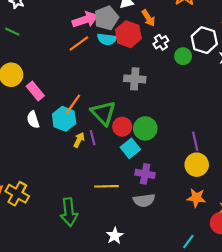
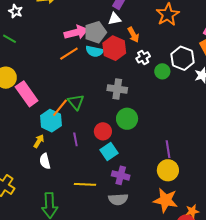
pink rectangle: (35, 91) -> (27, 94), size x1.4
green triangle: (103, 113) -> (76, 102), moved, size x0.7
white semicircle: (33, 120) -> (45, 161), moved
green circle: (145, 128) -> (127, 119), moved
yellow arrow: (79, 140) -> (39, 141), moved
orange star: (196, 198) -> (166, 200), size x1.4

